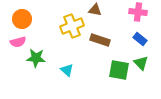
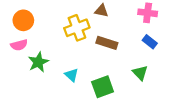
green star: (36, 58) -> (38, 62), turned -30
green triangle: (141, 63) -> (140, 73), moved
green square: (119, 70) -> (103, 87), moved, turned -30

